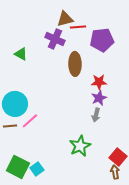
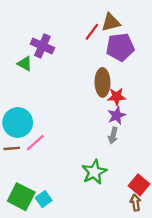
brown triangle: (65, 19) -> (111, 22), moved
red line: (78, 27) -> (92, 32), turned -49
purple cross: (55, 39) -> (42, 46), moved
brown ellipse: (75, 64) -> (102, 82), moved

